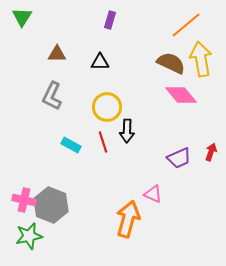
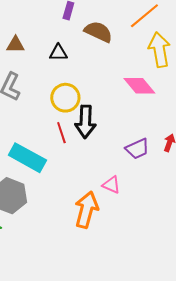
brown semicircle: (171, 63) -> (98, 32), moved
black arrow: (127, 131) -> (85, 122), size x1.4
cyan rectangle: (71, 145) -> (27, 158), moved, size x1.8

